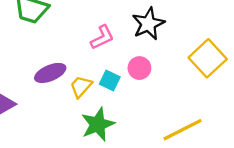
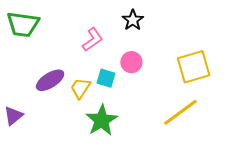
black star: (148, 24) -> (133, 20), size x0.7
yellow square: (208, 58) -> (194, 67), moved, turned 36

